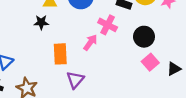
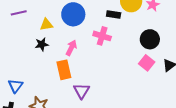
black circle: (144, 37) -> (150, 39), moved
pink arrow: (90, 42) -> (71, 48), moved

